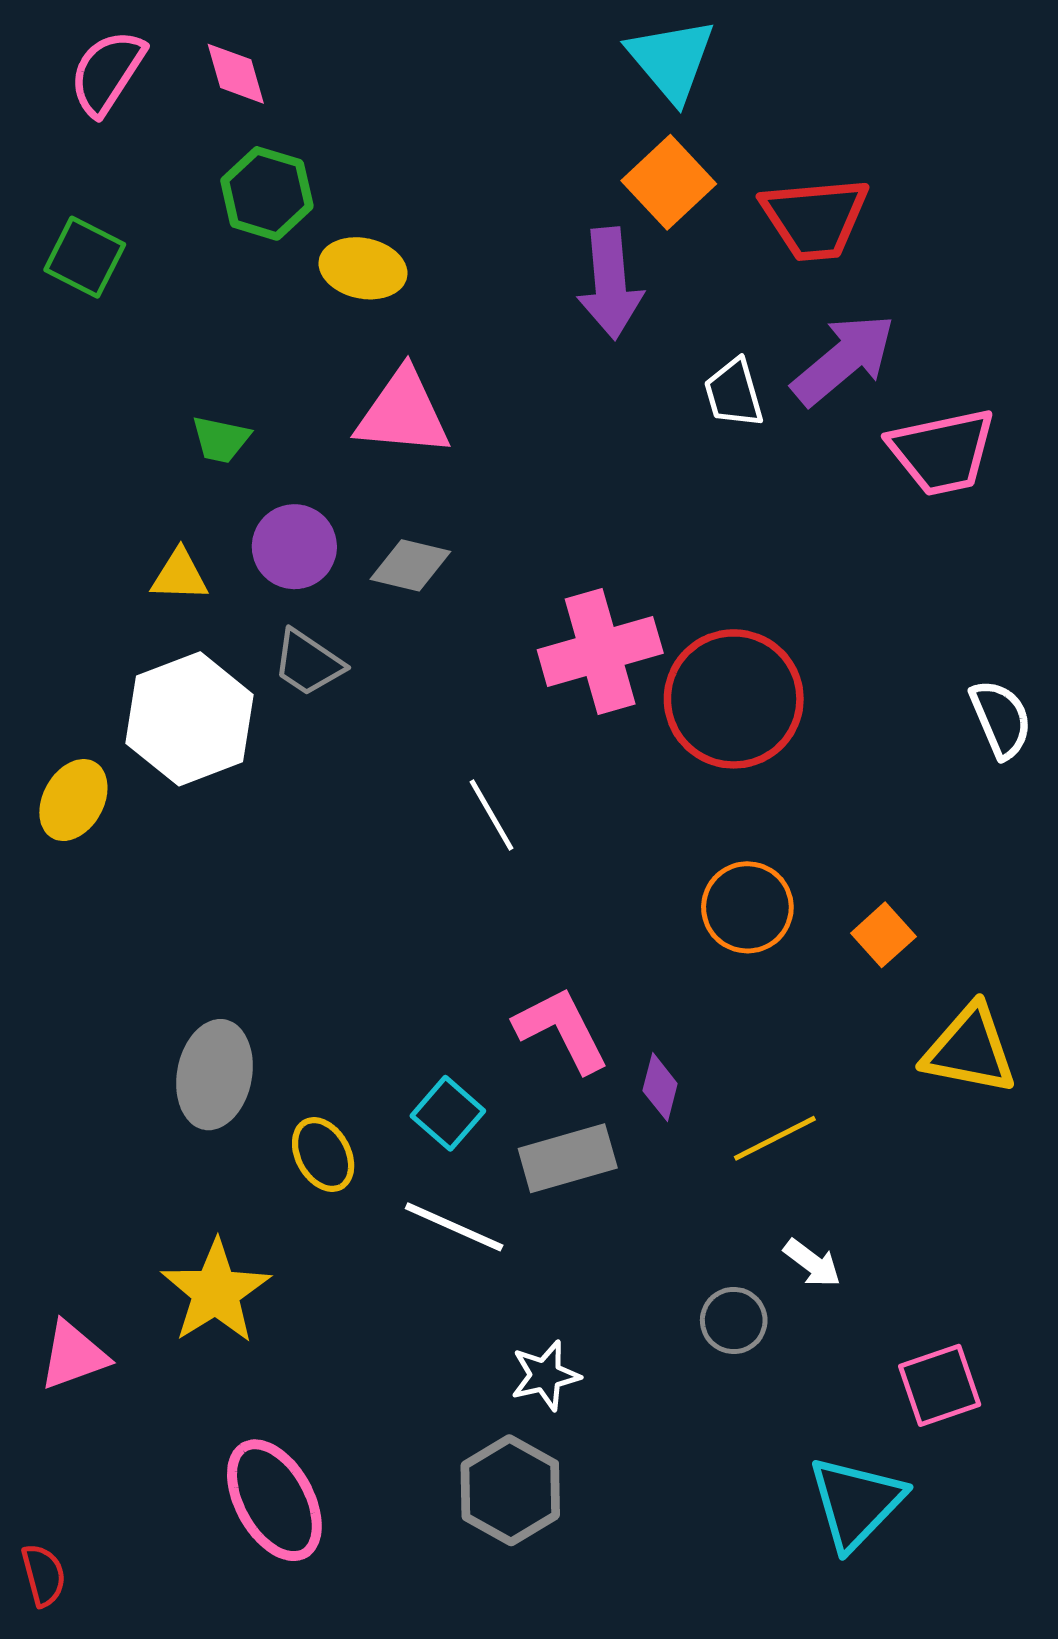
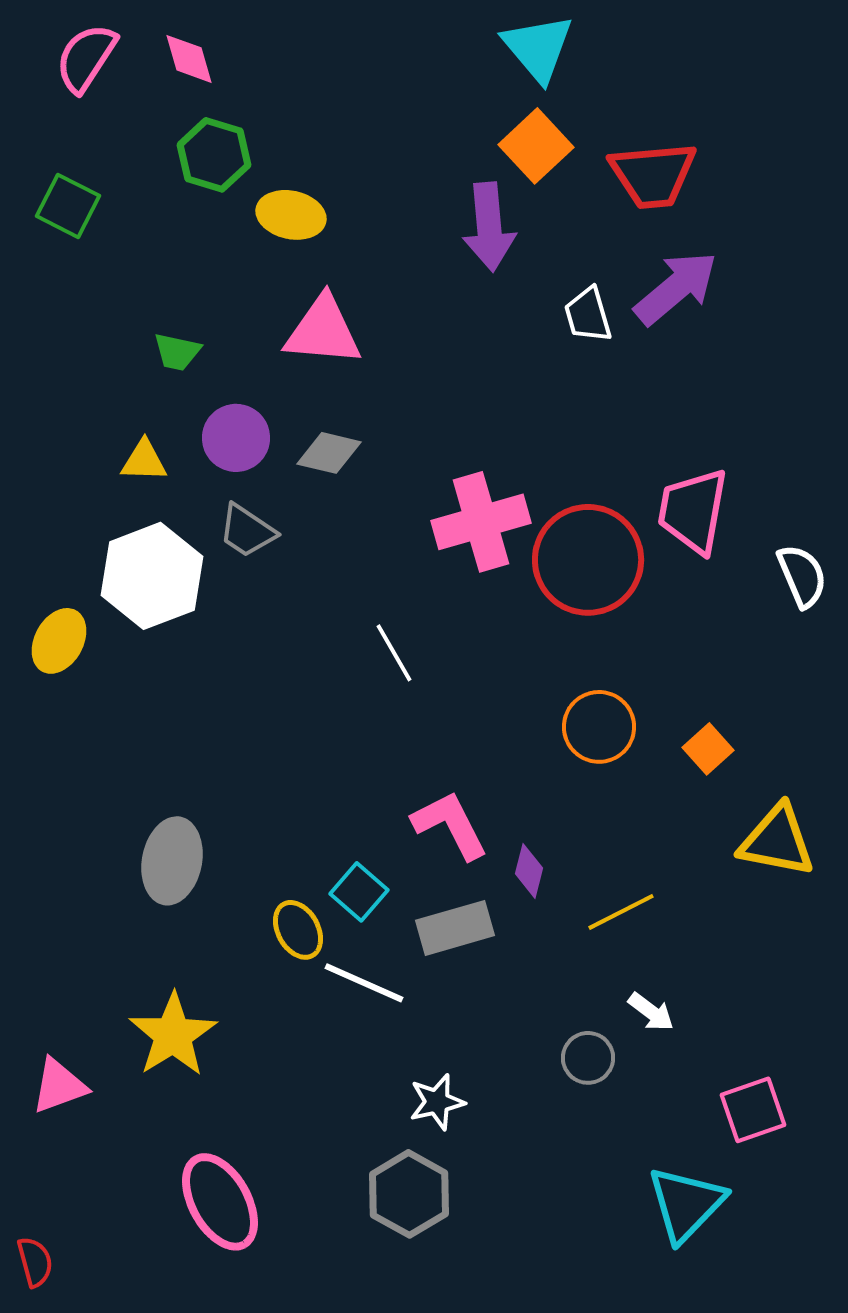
pink trapezoid: (942, 452) -> (693, 511), moved, turned 112
yellow ellipse: (323, 1154) -> (298, 930), moved

